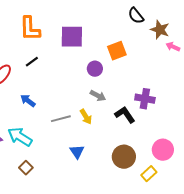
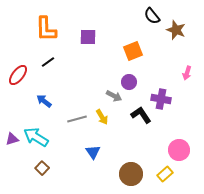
purple square: (72, 37) -> (88, 37), size x0.7
pink arrow: (173, 47) -> (187, 73), moved, turned -96
purple circle: (95, 69) -> (129, 82), moved
brown circle: (124, 157) -> (131, 174), moved

